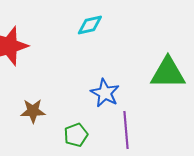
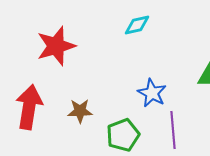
green pentagon: (76, 135) -> (123, 135), size x1.4

